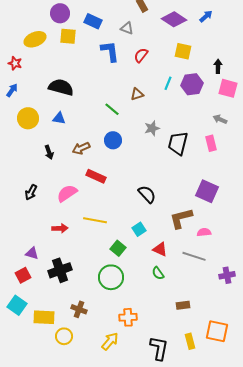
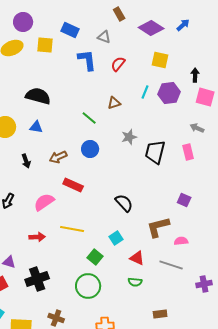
purple circle: (60, 13) -> (23, 22), moved
purple square: (207, 191) -> (184, 200), size x0.6
green semicircle: (158, 273) -> (135, 282), turned -48

